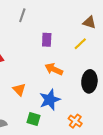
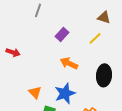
purple rectangle: (47, 40) -> (62, 34), turned 40
orange triangle: (19, 90) -> (35, 92), moved

